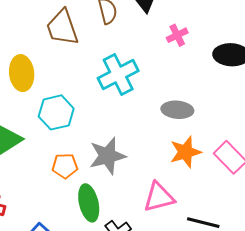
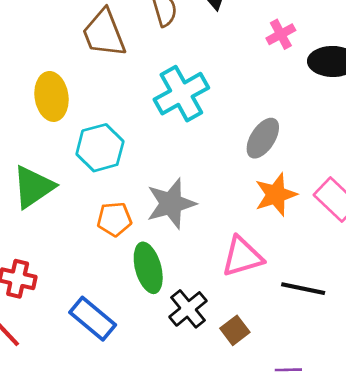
pink cross: (177, 35) -> (281, 34), moved
gray ellipse: (177, 110) -> (263, 138), turned -60

